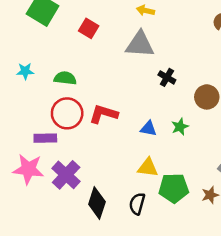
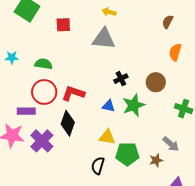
red square: (89, 28) -> (63, 25), turned -35
black cross: (167, 77) -> (121, 79), moved, turned 32
green star: (180, 127) -> (134, 105), size x1.6
black diamond: (97, 203) -> (68, 123), moved

